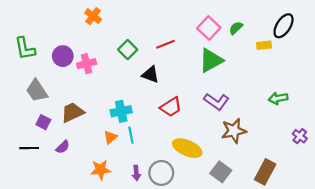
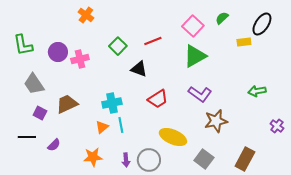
green semicircle: (236, 28) -> (222, 18), moved
purple semicircle: (63, 147) -> (54, 145), moved

